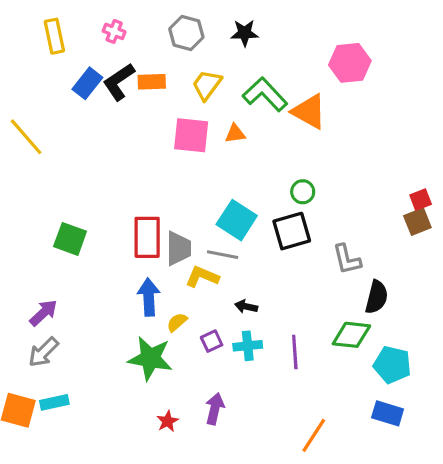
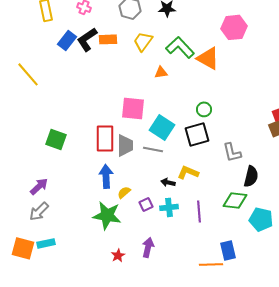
pink square: (191, 135) -> (133, 108), moved
yellow L-shape: (202, 277) -> (188, 172), moved
blue rectangle: (388, 413) -> (228, 250), moved, turned 60
orange line: (314, 435) -> (211, 264), turned 55

